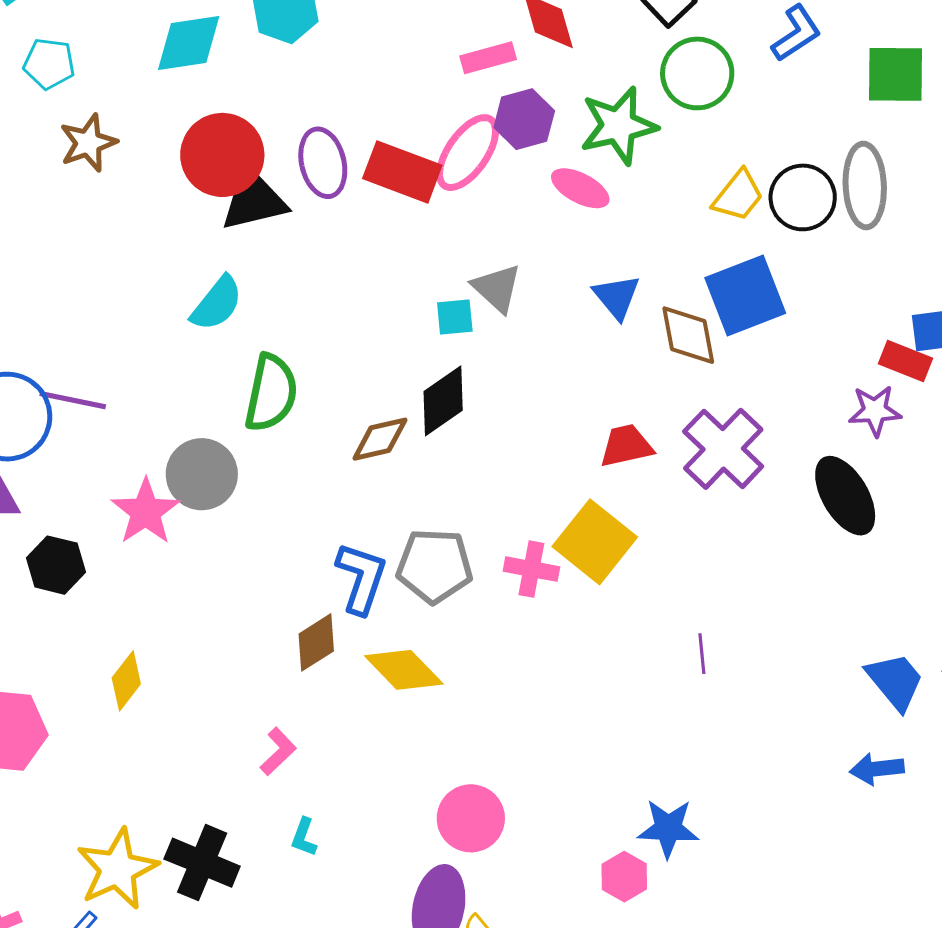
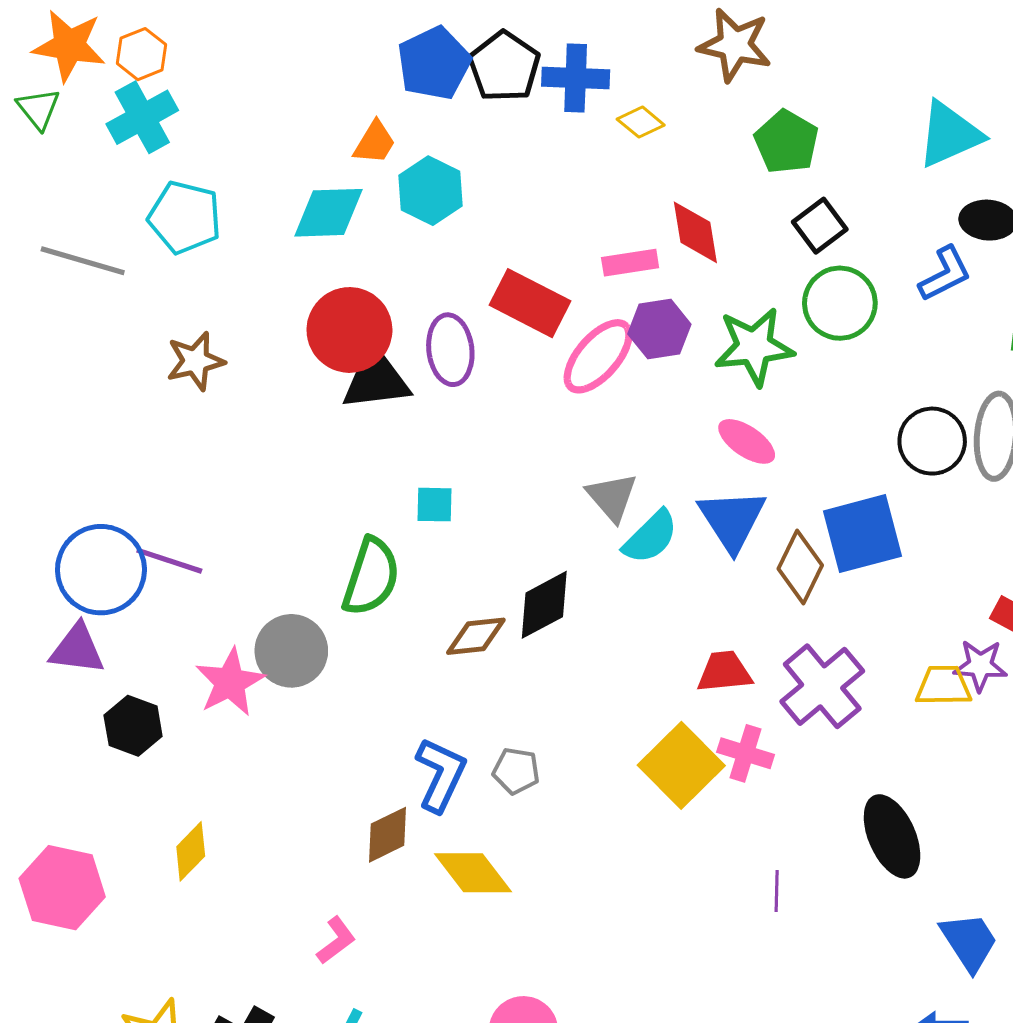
cyan pentagon: (49, 64) -> (185, 217), size x1.4
brown star: (88, 143) -> (195, 361), moved
red rectangle: (402, 172) -> (530, 303), moved
pink ellipse: (580, 188) -> (747, 441), moved
yellow trapezoid: (738, 196) -> (944, 686), moved, turned -136
blue triangle: (617, 297) -> (732, 520), size x1.4
cyan semicircle: (217, 303) -> (650, 537), moved
cyan square: (455, 317) -> (435, 505), moved
brown diamond: (688, 335) -> (800, 567), turned 30
black ellipse: (845, 496) -> (892, 836), moved
gray pentagon: (434, 566) -> (516, 771), size x0.6
pink cross: (531, 569) -> (746, 753), moved

